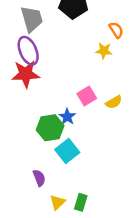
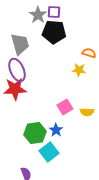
orange semicircle: (116, 30) -> (89, 53), turned -40
yellow semicircle: (114, 102) -> (87, 112), turned 32
blue star: (67, 117) -> (56, 130), moved

